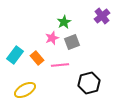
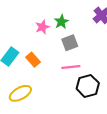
pink star: (52, 38) -> (42, 27), moved
pink line: (60, 65) -> (71, 67), moved

